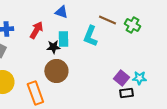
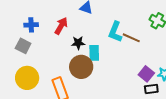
brown line: (107, 20) -> (131, 38), moved
cyan rectangle: (63, 39) -> (94, 53), moved

